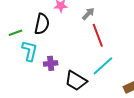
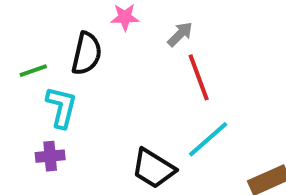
purple cross: (51, 63) -> (50, 156), moved

